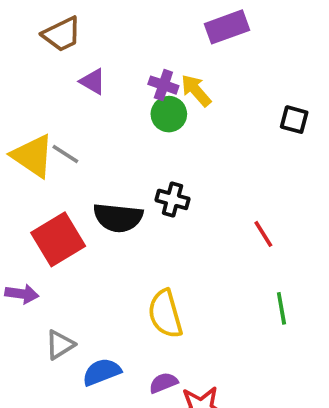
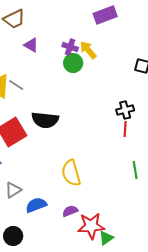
black cross: (172, 199) -> (125, 110), moved, turned -30
red line: (263, 234) -> (125, 129), turned 35

